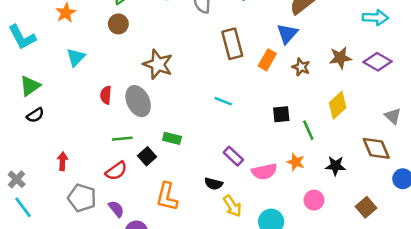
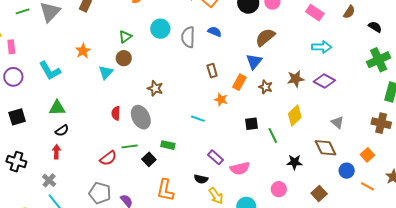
brown rectangle: (232, 44) -> (212, 71), size x0.6
cyan triangle: (76, 57) -> (106, 72), moved
brown star: (158, 64) -> (155, 88), size x0.7
green triangle: (30, 86) -> (57, 108), turned 36
cyan line: (223, 101) -> (198, 119), moved
red arrow: (63, 161) -> (56, 152), moved
orange star: (296, 162) -> (221, 100), moved
red semicircle: (116, 171) -> (108, 158), moved

